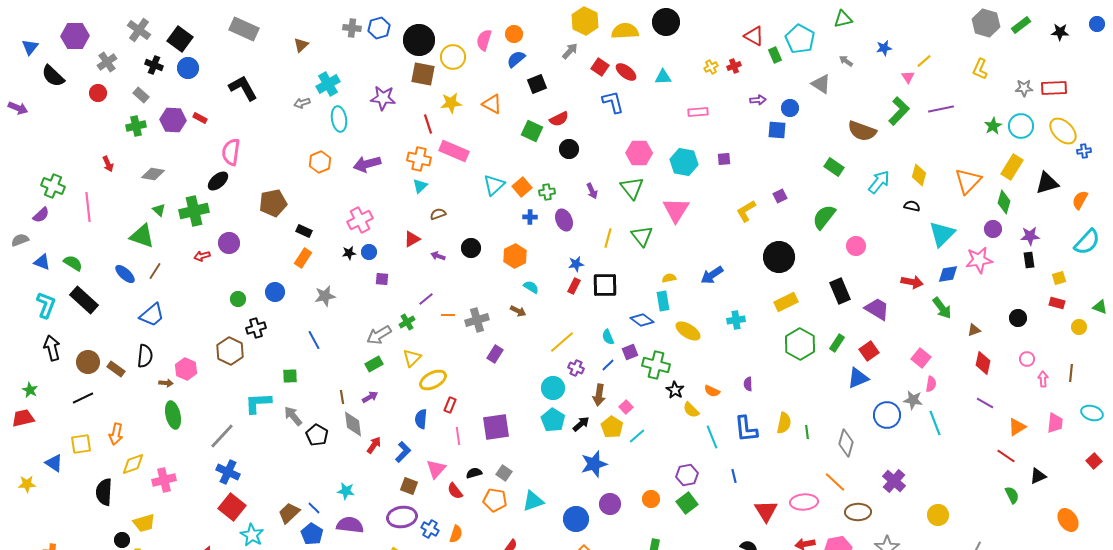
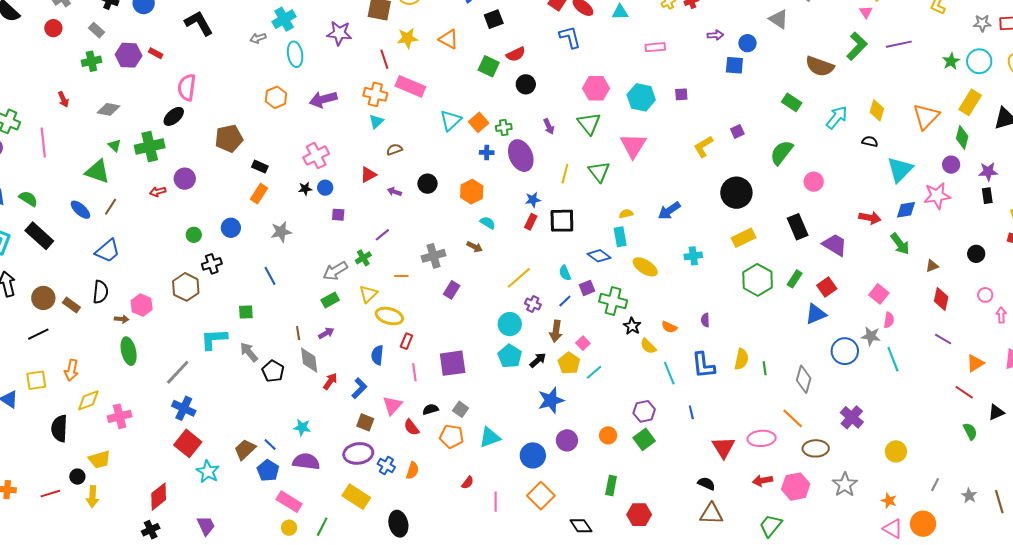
purple ellipse: (564, 220) -> (521, 156), size x1.4
orange line: (448, 315) -> (401, 276), moved
yellow ellipse: (433, 380) -> (389, 316), turned 44

